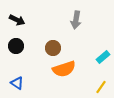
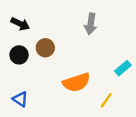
brown circle: (53, 48) -> (45, 48), moved
yellow line: (101, 87) -> (106, 100), moved

